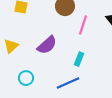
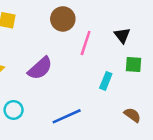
cyan rectangle: (79, 59) -> (106, 81), moved

